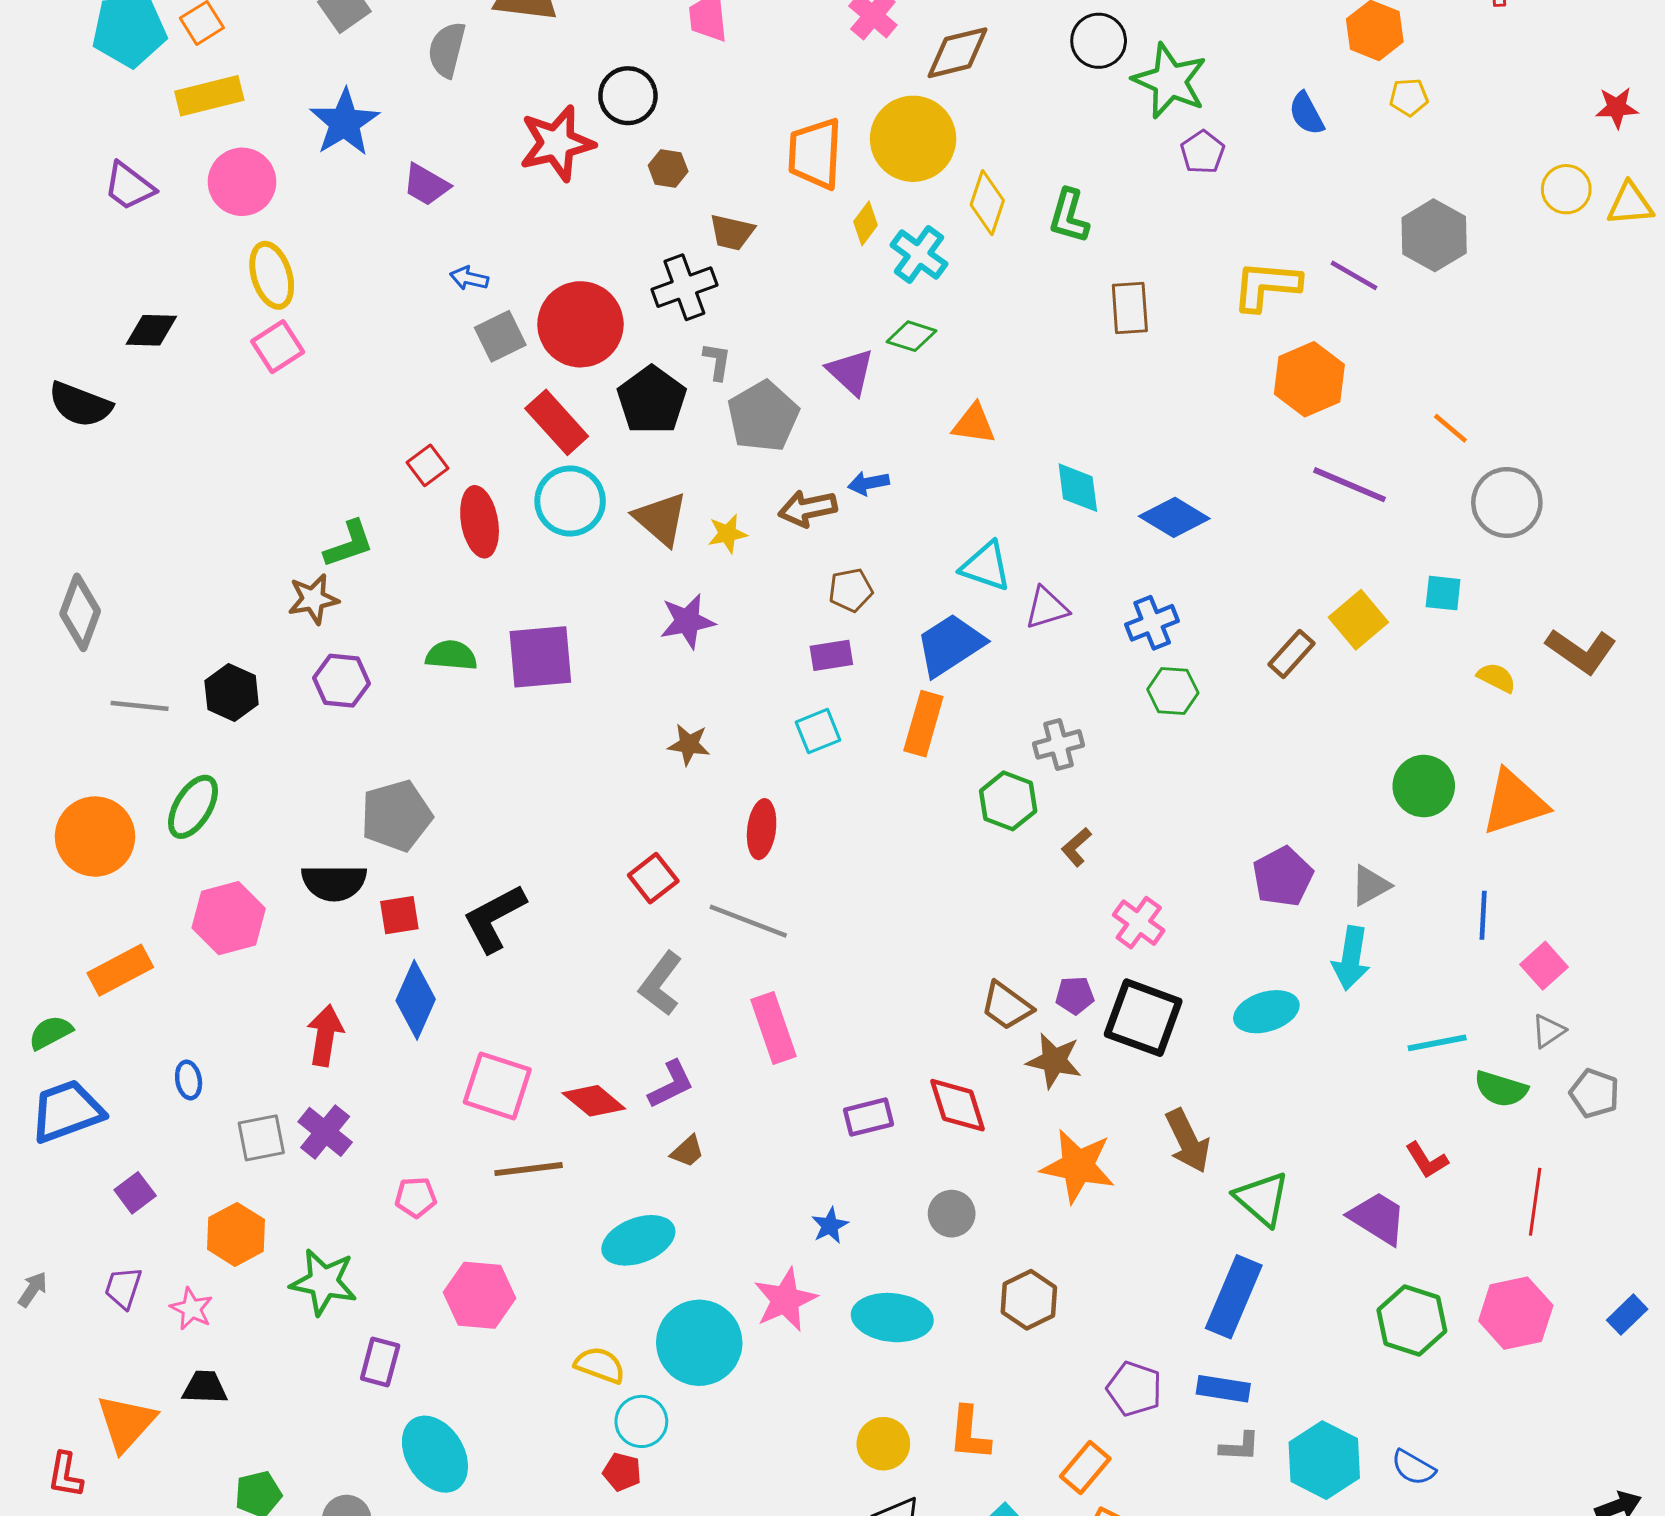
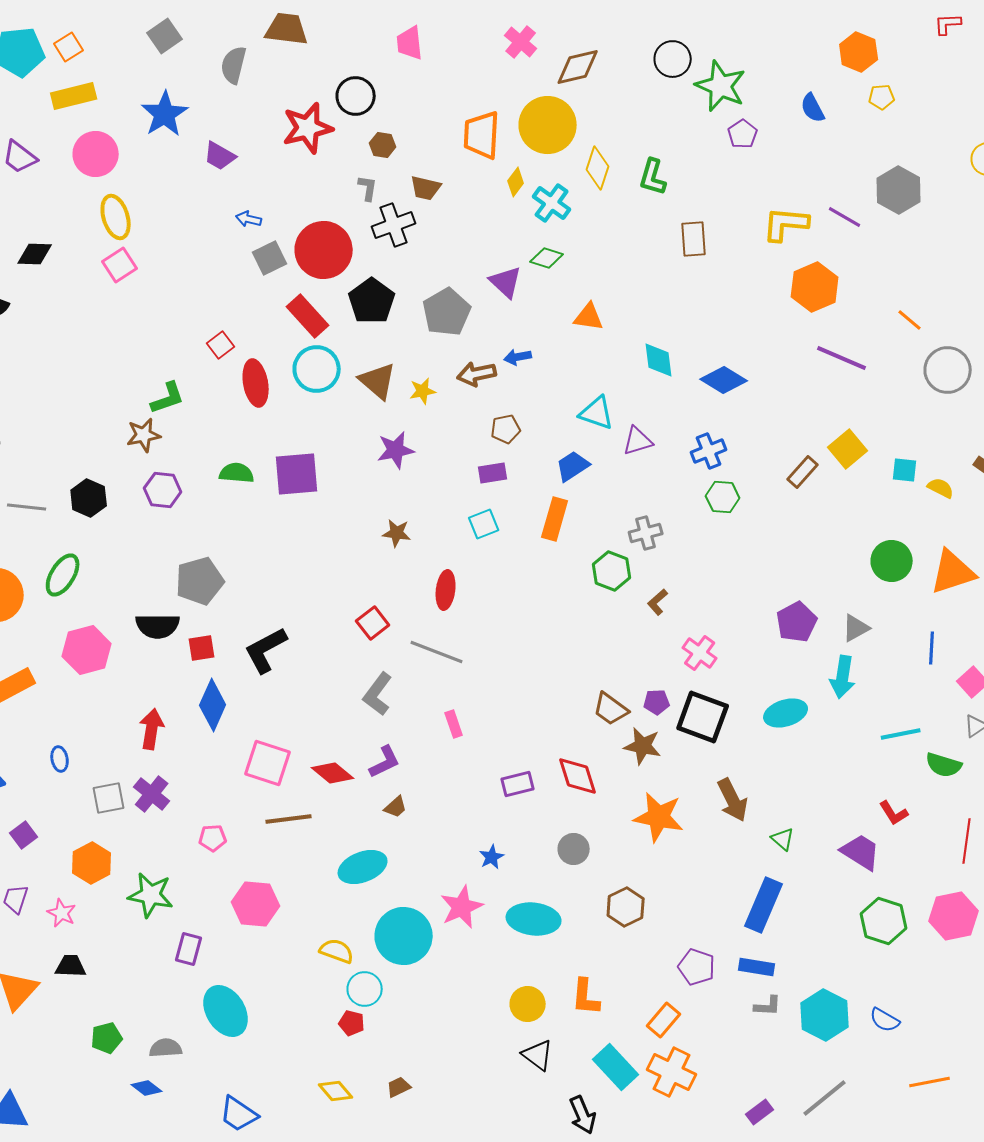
gray L-shape: (717, 361) -> (368, 188), moved
cyan square: (1443, 593) -> (905, 470), moved
blue trapezoid: (950, 645) -> (573, 466), size x0.7
pink rectangle: (773, 1028) -> (454, 724), size x0.6
green triangle: (1262, 1199) -> (783, 839), size x0.6

